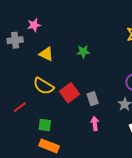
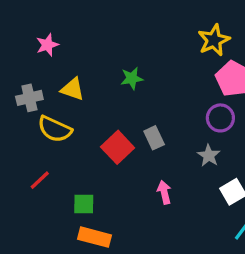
gray cross: (15, 40) -> (29, 98), moved
yellow semicircle: (44, 86) -> (55, 129), moved
gray rectangle: (93, 99) -> (154, 138), moved

